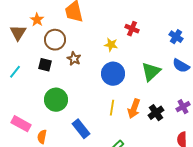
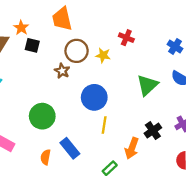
brown circle: (55, 40) -> (77, 51), moved
black square: (45, 65) -> (32, 45), moved
blue circle: (113, 74) -> (94, 97), moved
orange arrow: (134, 109) -> (132, 148), moved
orange semicircle: (42, 137) -> (46, 157), moved

